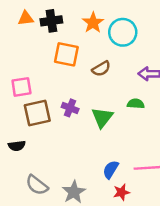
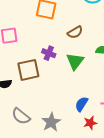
brown semicircle: (101, 69) -> (75, 32), moved
brown square: (37, 113) -> (28, 70), moved

